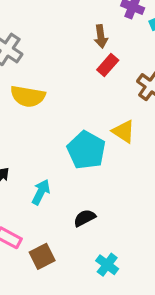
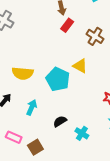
yellow semicircle: (28, 96) -> (23, 73), moved
cyan cross: (107, 265) -> (82, 133), moved

